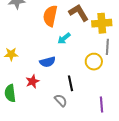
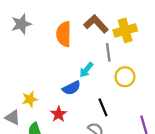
cyan arrow: (64, 38) -> (86, 70), moved
gray line: (107, 47) -> (108, 52), moved
yellow star: (11, 54) -> (30, 99), moved

